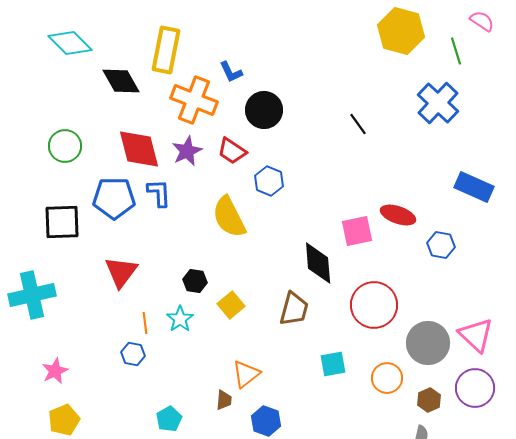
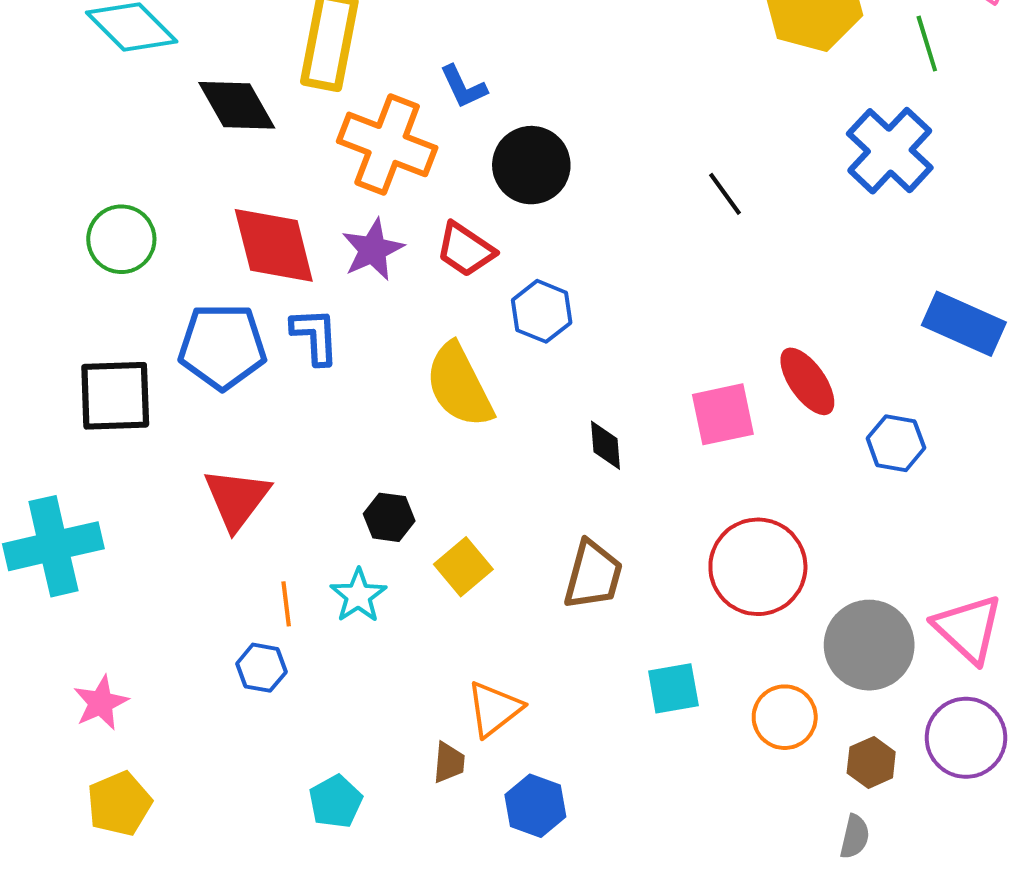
red ellipse: (398, 215) -> (807, 381), turned 36
black diamond: (318, 263) -> (605, 445), moved, size x0.6

